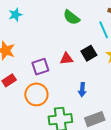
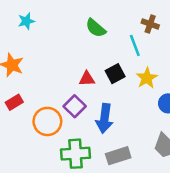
purple square: (40, 67) -> (75, 106), moved, turned -30
blue arrow: (82, 90) -> (105, 118), size x1.6

